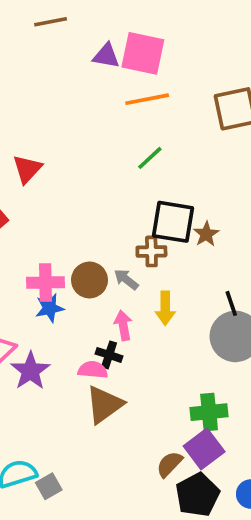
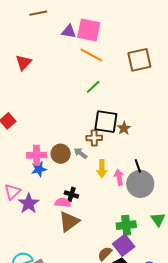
orange line: (147, 99) -> (91, 55), turned 40
red triangle: (27, 169) -> (23, 62), moved
pink arrow: (123, 325) -> (119, 177), moved

